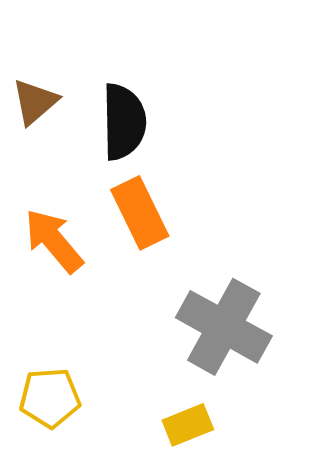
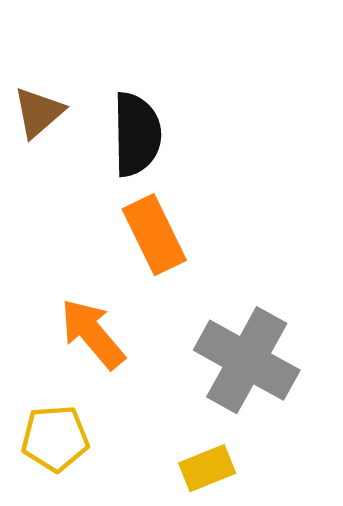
orange arrow: (54, 241) -> (93, 334), moved

